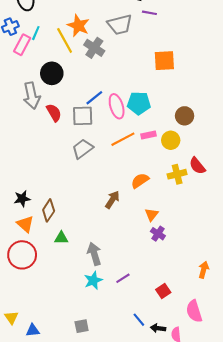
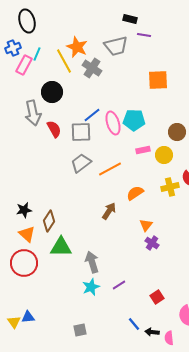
orange line: (123, 139) -> (110, 169), moved
green triangle: (61, 238) -> (61, 247), size x1.6
blue triangle: (33, 330) -> (28, 317), moved

